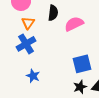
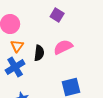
black semicircle: (53, 13) -> (39, 53), moved

